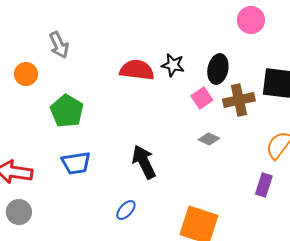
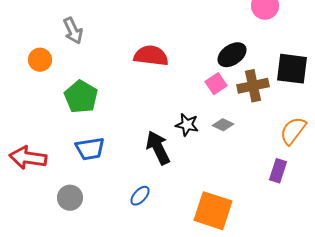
black star: (173, 65) -> (187, 125), moved
black ellipse: (218, 69) -> (232, 55), turned 44
gray circle: (19, 212) -> (70, 198), moved

